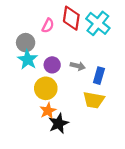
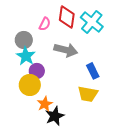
purple circle: (52, 65) -> (37, 71), moved
gray arrow: (78, 66) -> (66, 50), moved, size x1.6
blue rectangle: (99, 76) -> (93, 71), turned -42
yellow circle: (46, 88) -> (30, 85), moved

